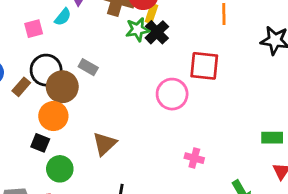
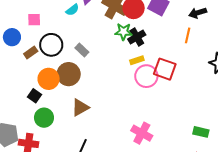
yellow rectangle: (151, 14) -> (137, 60), moved, turned 40
pink square: (34, 29) -> (34, 20), moved
brown circle: (62, 87) -> (69, 74), moved
pink circle: (172, 94) -> (146, 76), moved
pink cross: (194, 158) -> (142, 133), size x1.5

